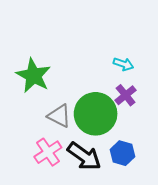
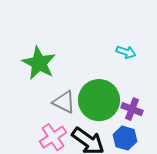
purple cross: (126, 95) -> (132, 109), moved, turned -30

